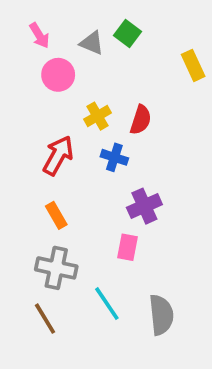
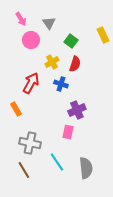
green square: (128, 34) -> (71, 41), moved
gray triangle: (92, 43) -> (49, 23), turned 32
orange rectangle: (56, 215) -> (16, 109), moved

